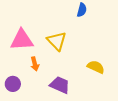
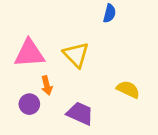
purple circle: (13, 84) -> (29, 104), moved

